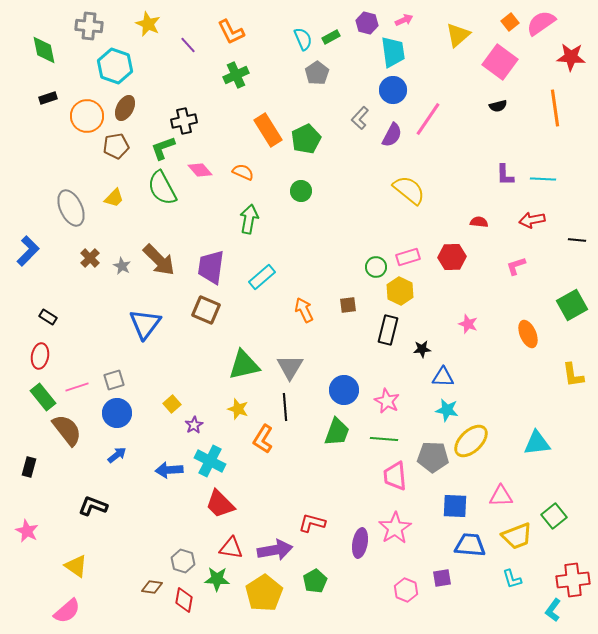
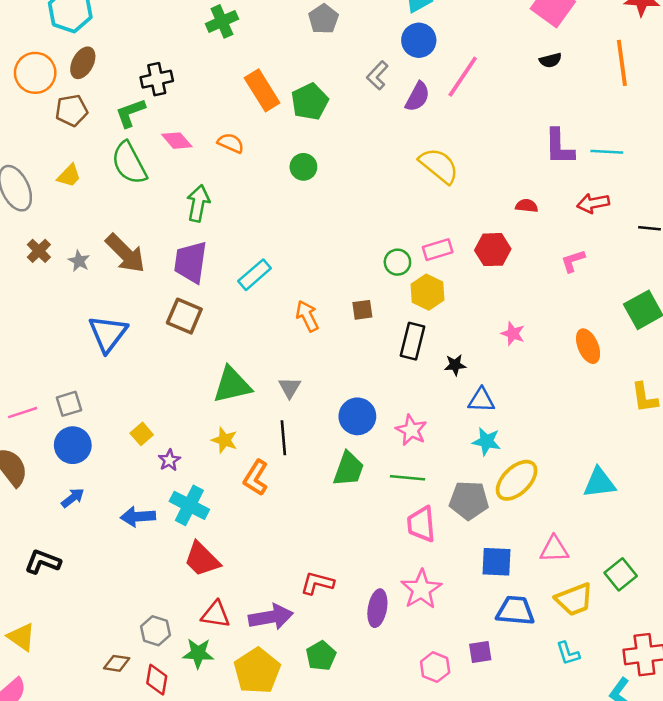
purple L-shape: (505, 175) -> (559, 147), size x1.4
green arrow: (249, 219) -> (198, 203), moved
gray triangle: (290, 367) -> (290, 388), size x0.7

